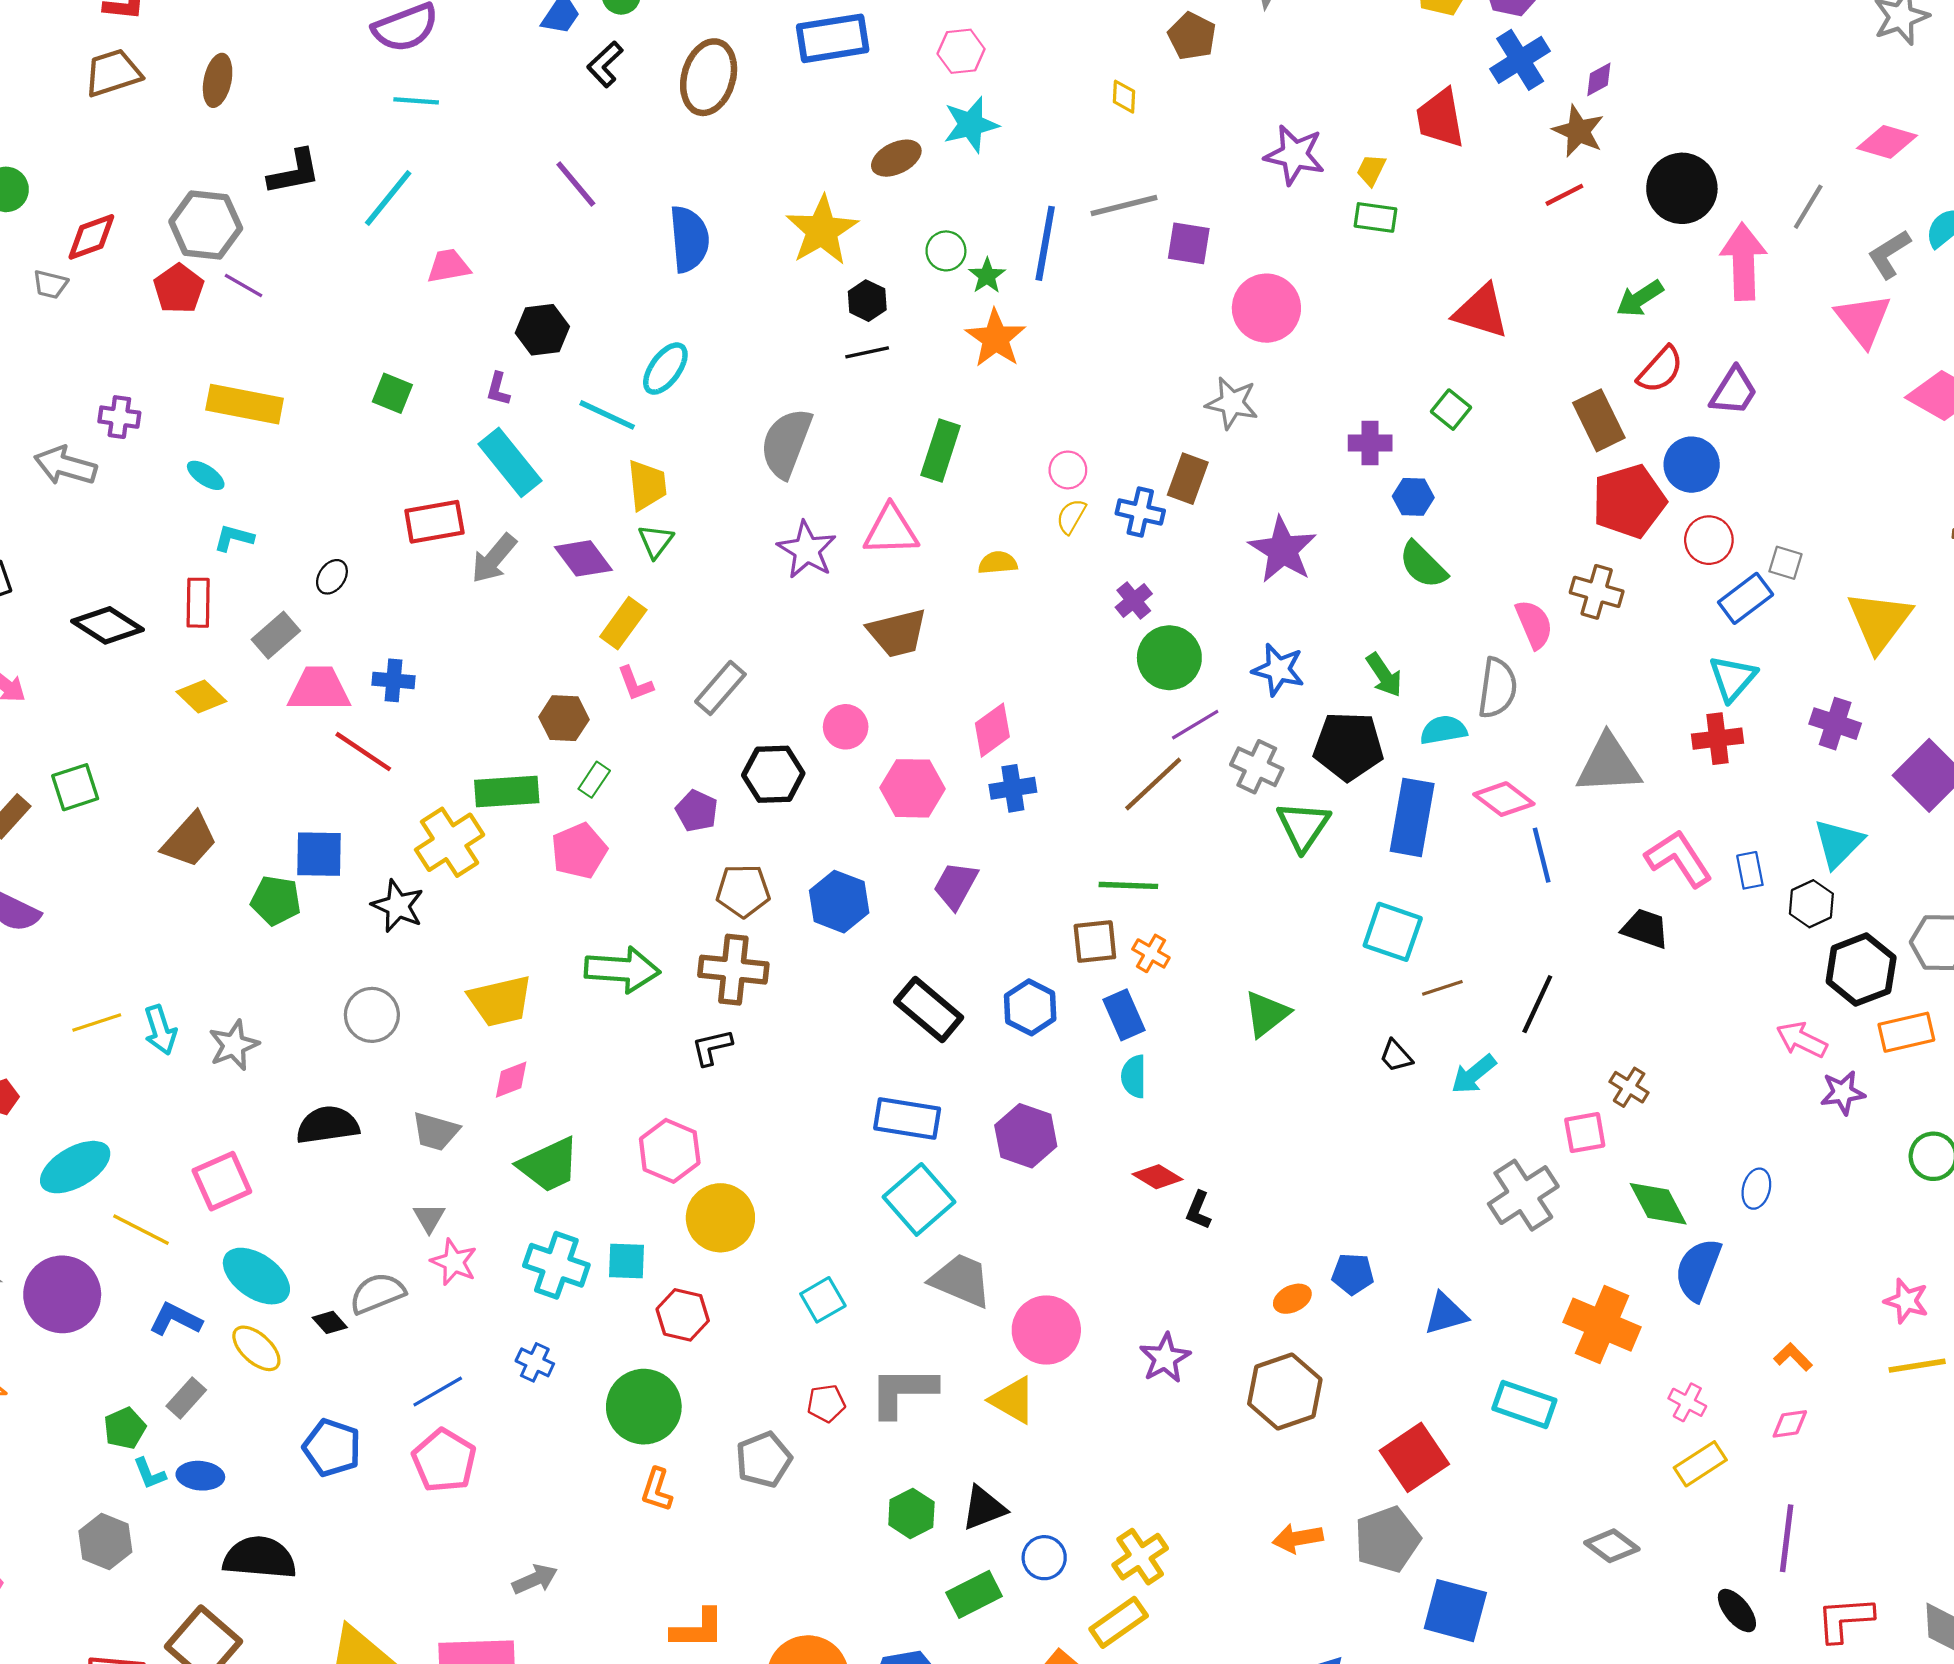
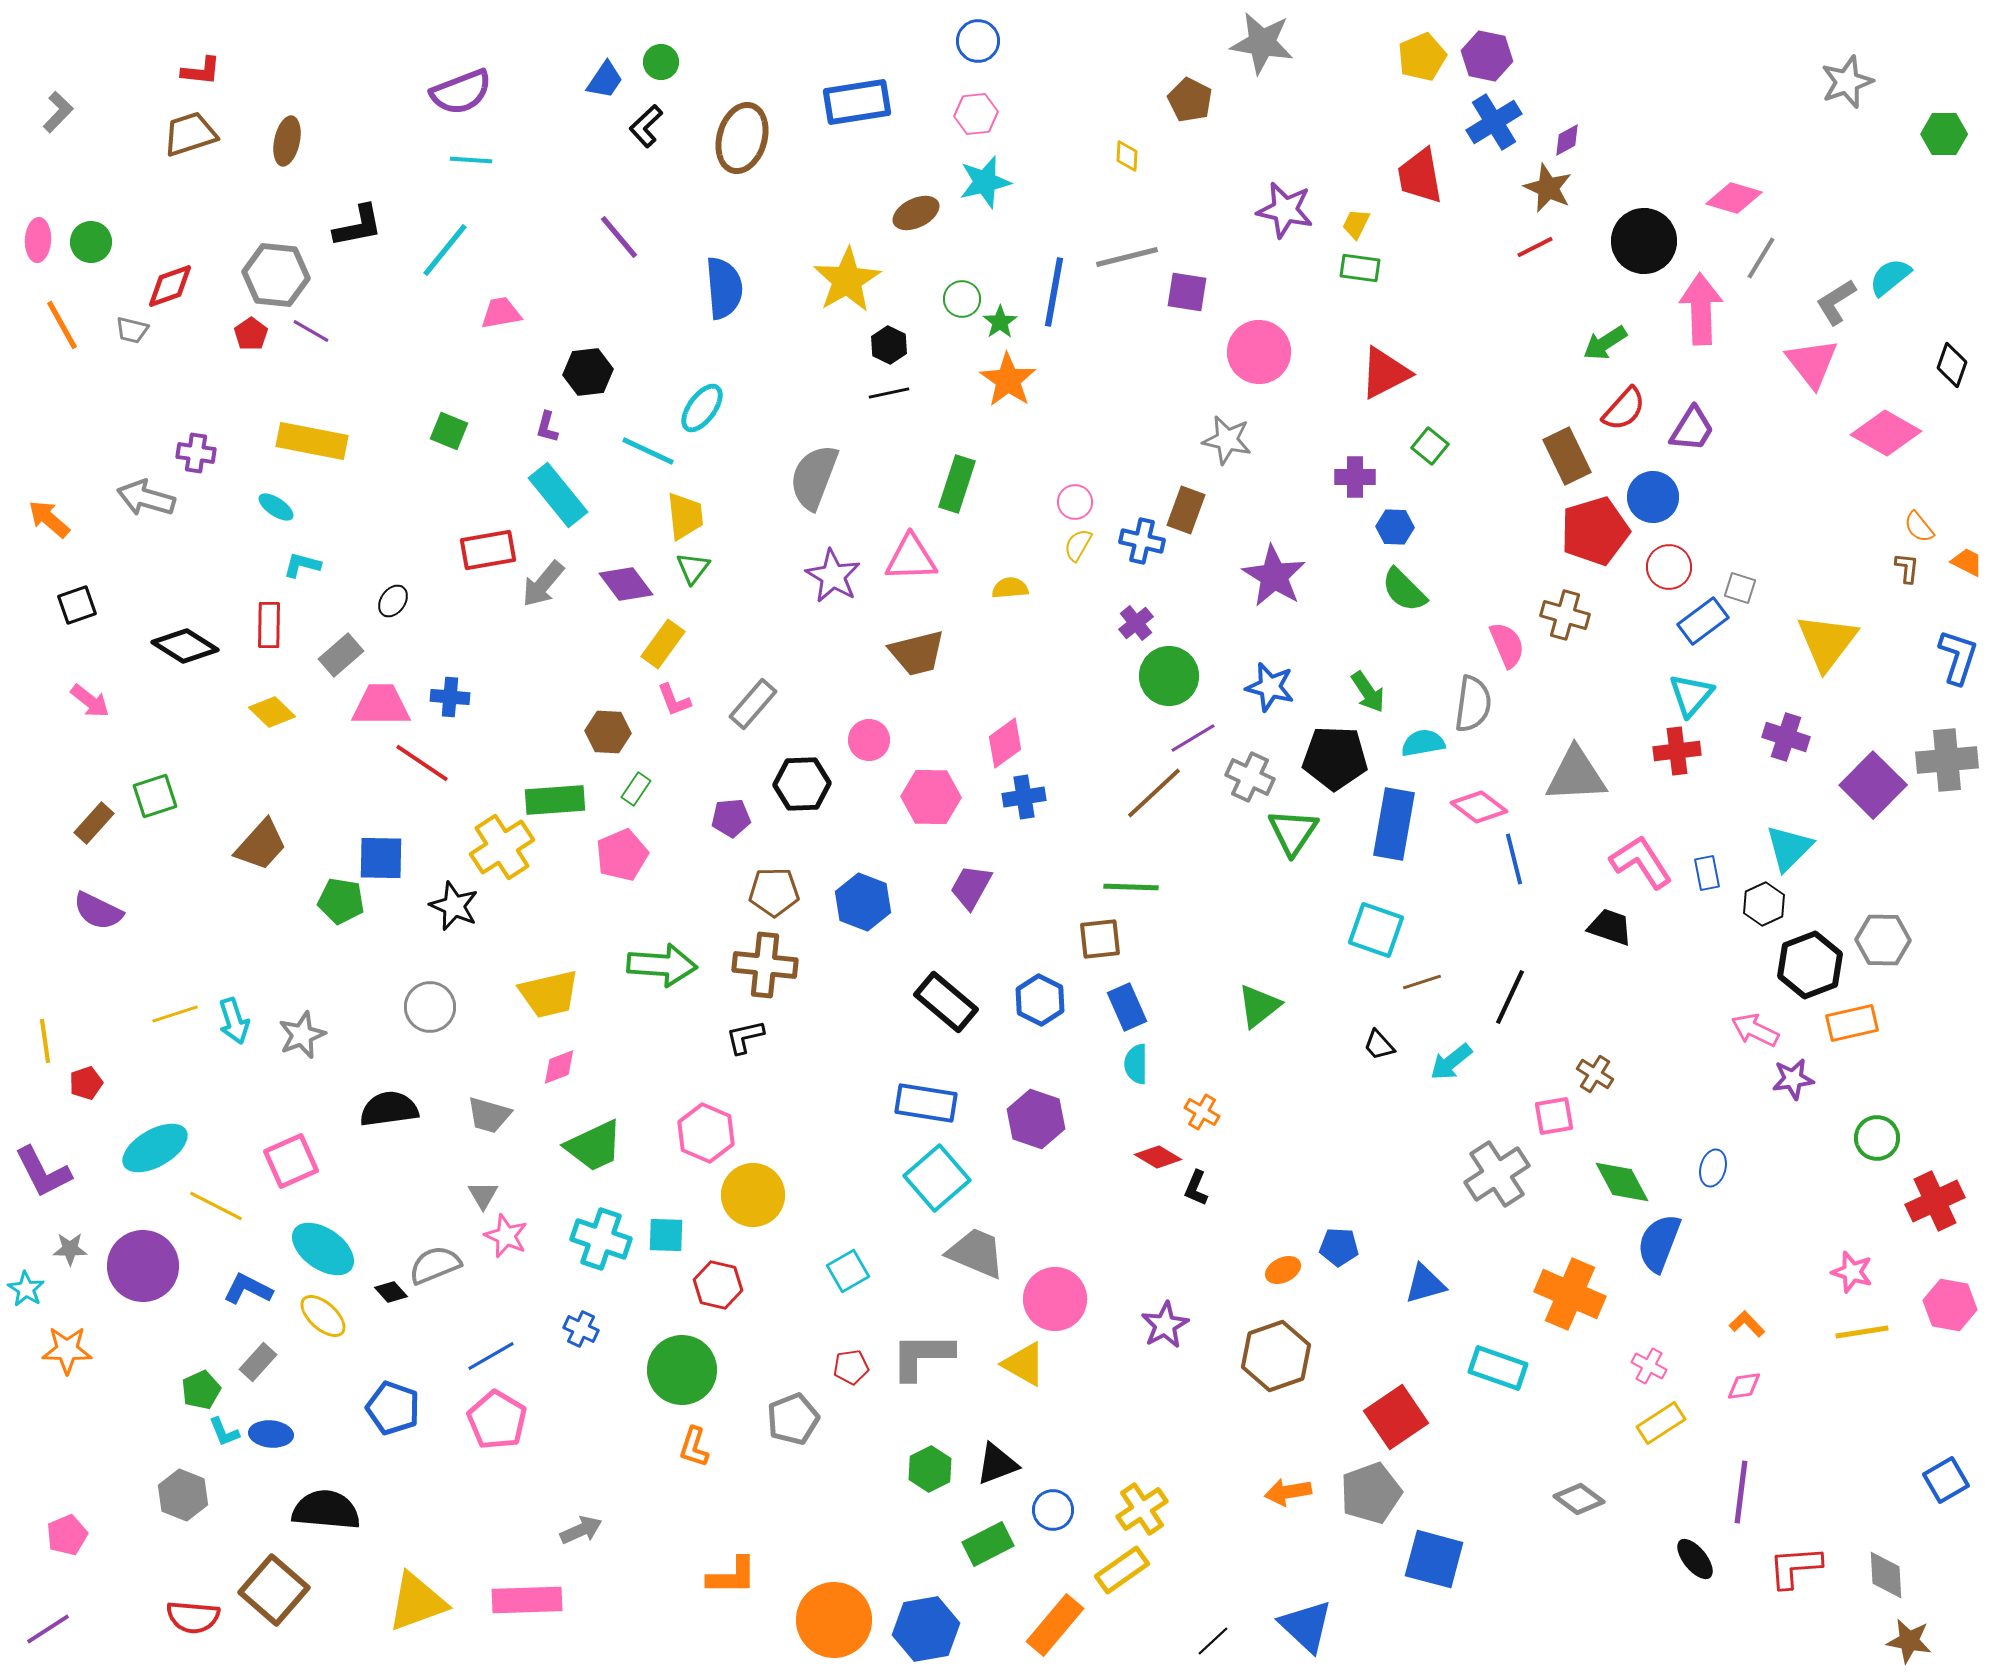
pink diamond: (1887, 142) -> (1734, 198), moved
red pentagon: (179, 289) -> (251, 334), size x0.7
red triangle: (1481, 311) -> (1385, 373), moved, turned -44
purple pentagon: (697, 811) -> (731, 818), turned -30
orange cross: (1151, 953) -> (1202, 1112), moved

